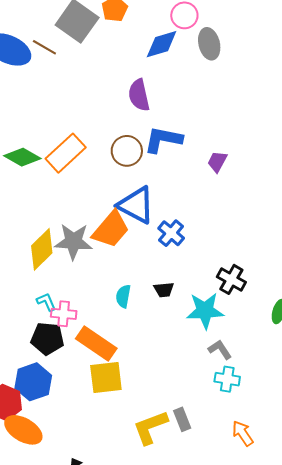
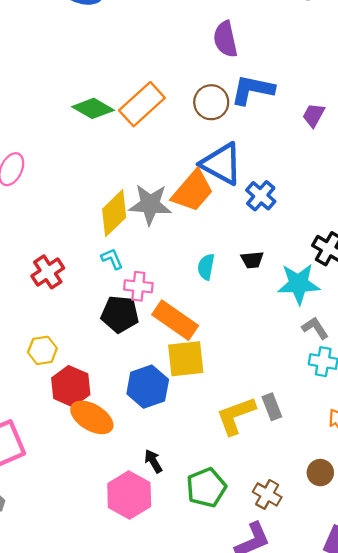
cyan L-shape: (46, 302) -> (112, 259), moved
blue hexagon: (33, 382) -> (148, 387), moved

